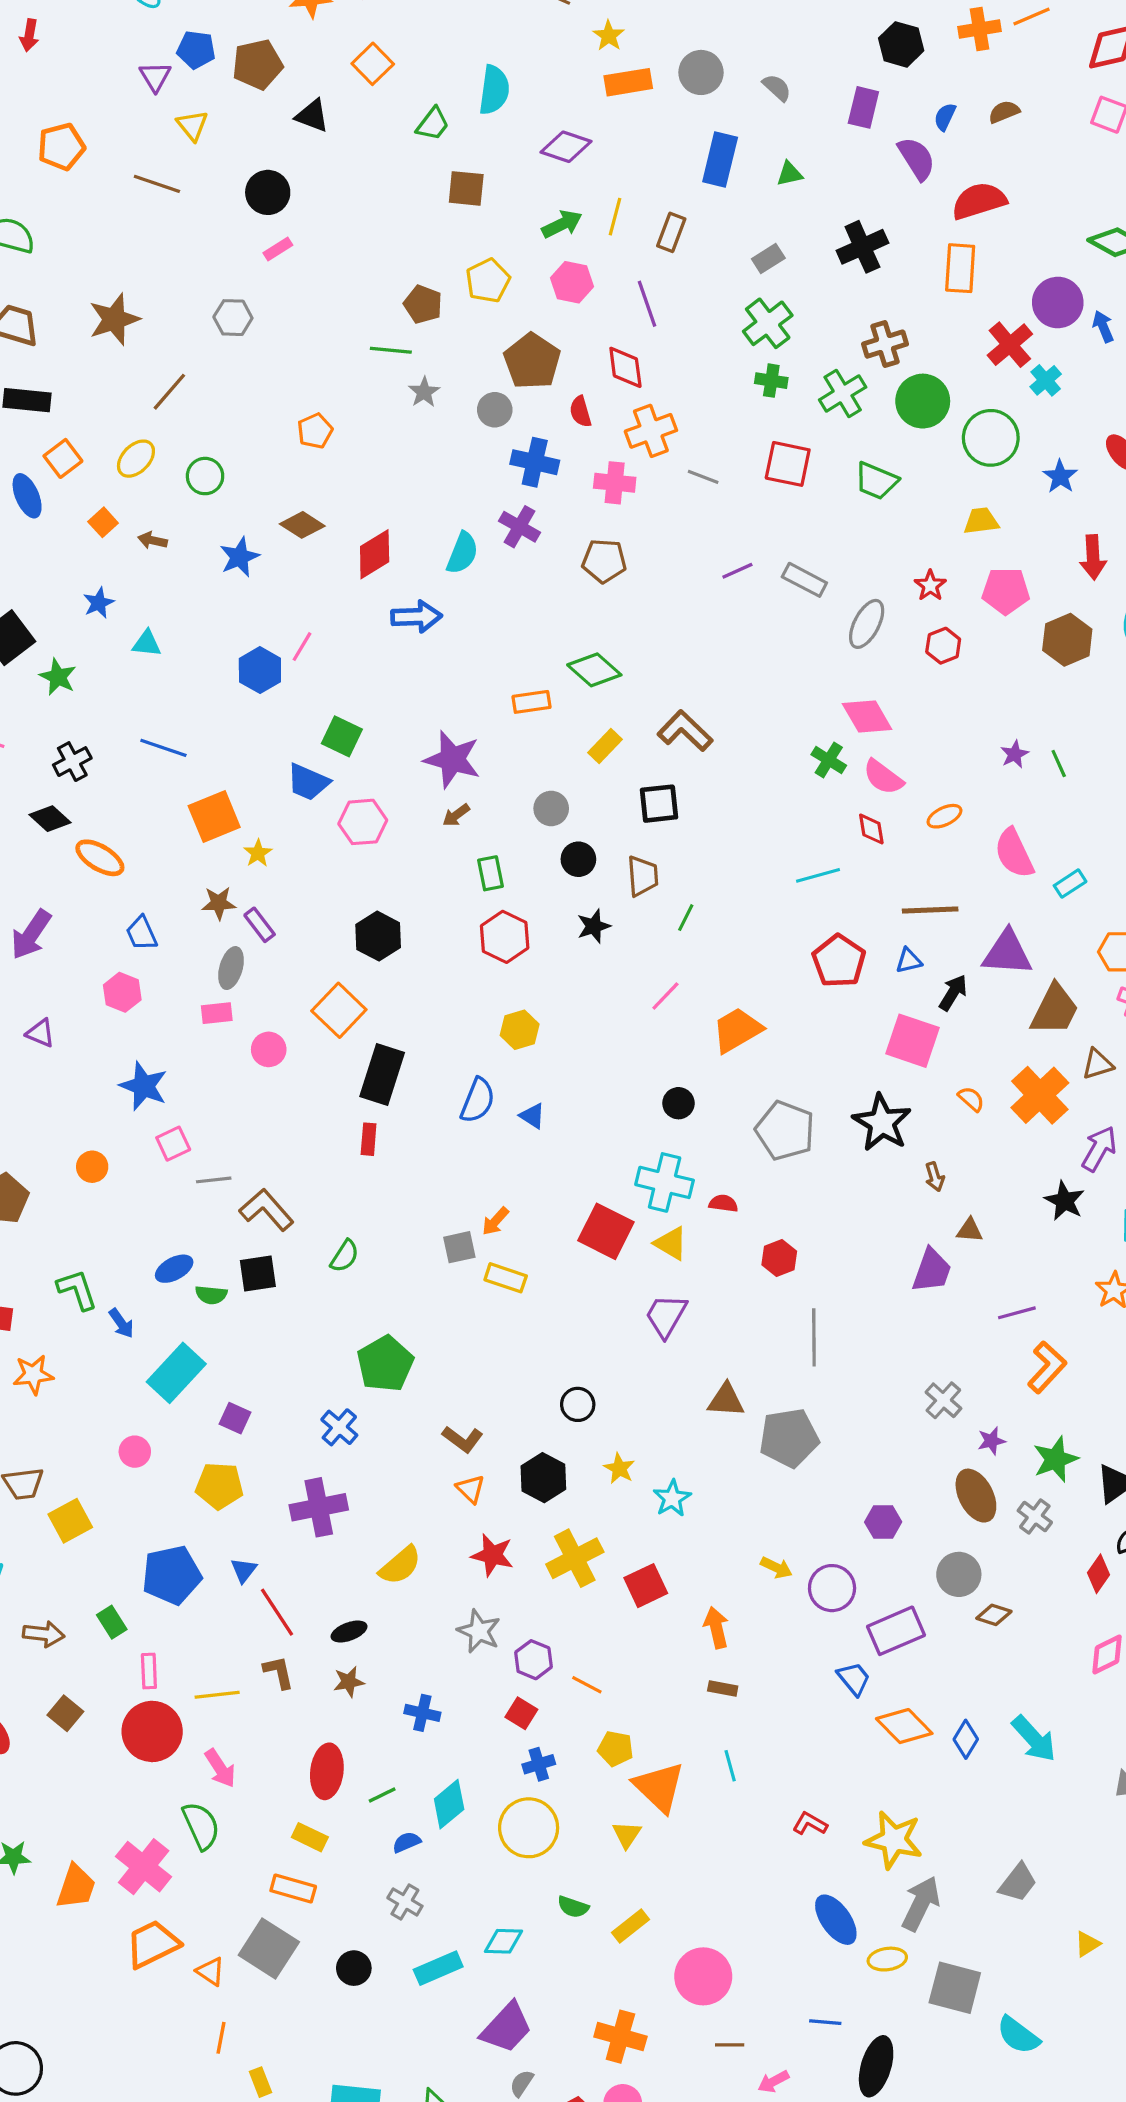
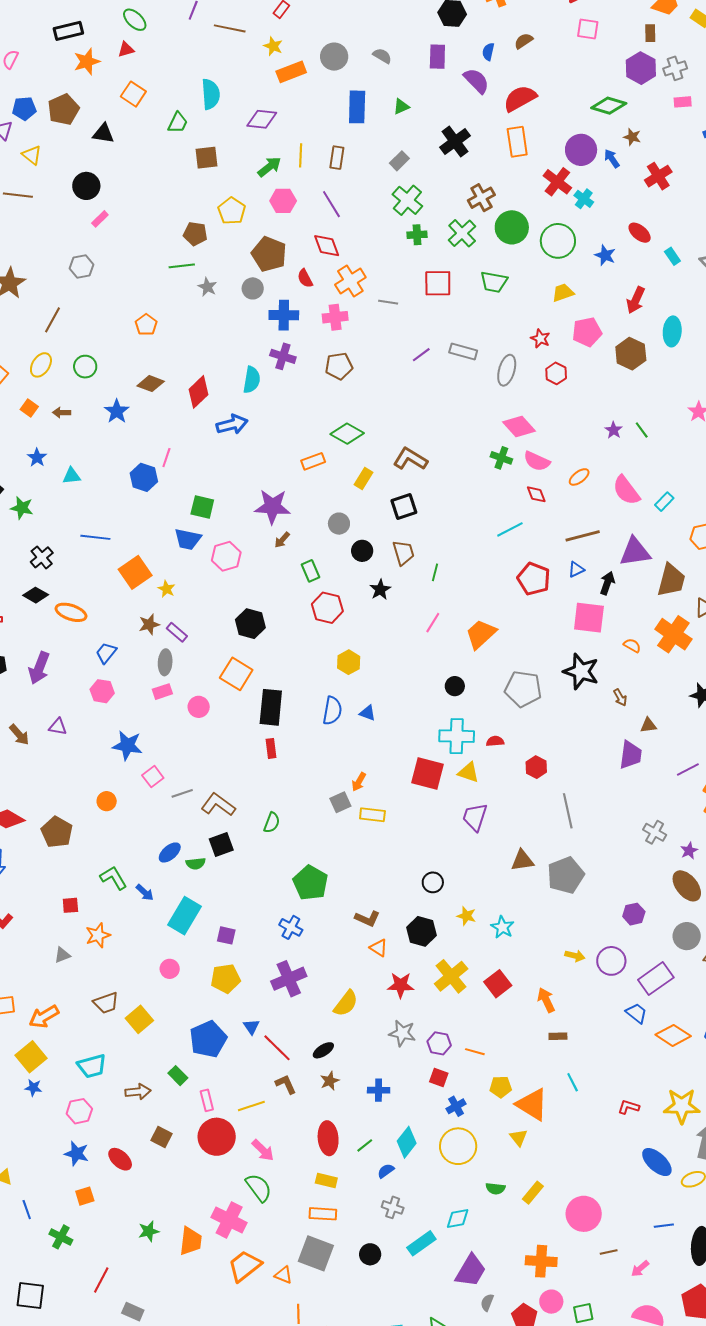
red arrow: (1093, 557) -> (636, 300), turned 40
blue trapezoid: (142, 933) -> (106, 653), turned 75

